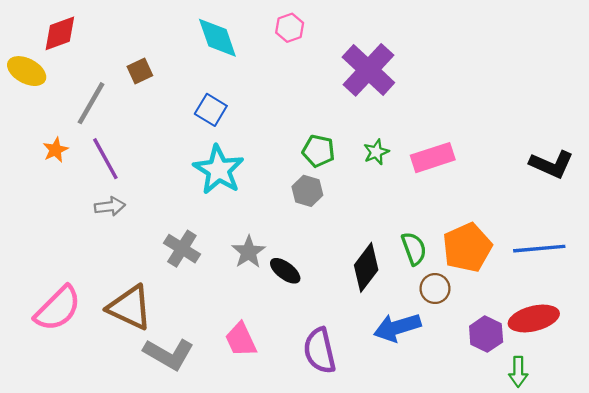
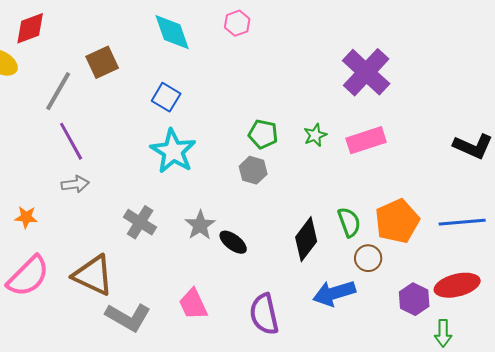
purple cross: (368, 70) -> (366, 72), moved
brown square: (140, 71) -> (102, 62), size x1.4
orange star: (55, 150) -> (26, 217), moved, turned 30

